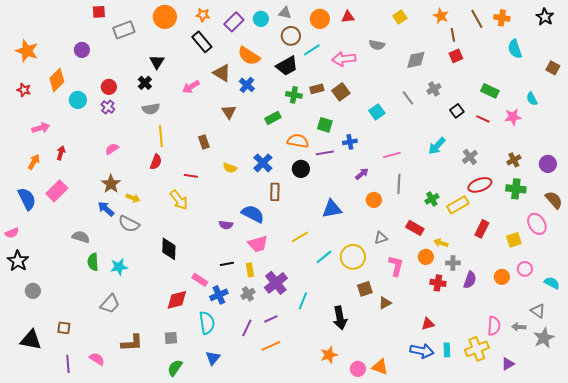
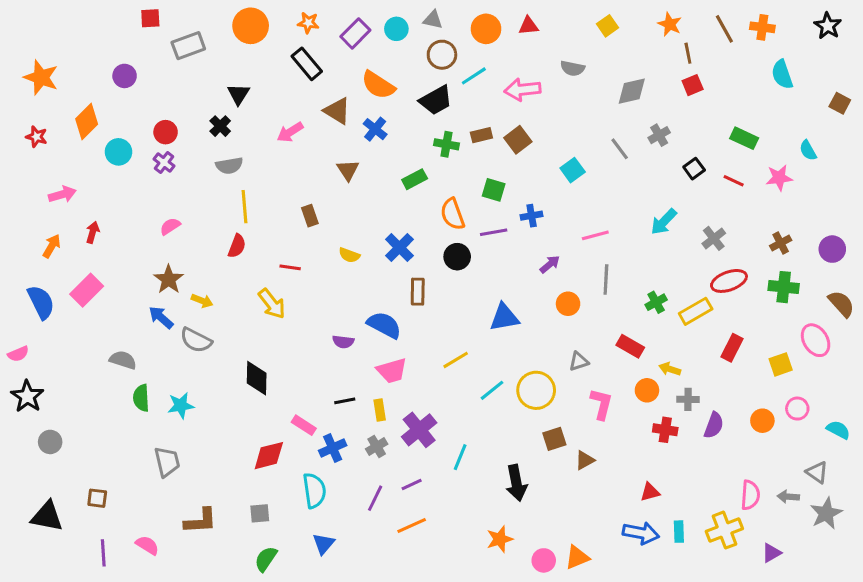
orange semicircle: (298, 141) -> (453, 214), turned -120
gray trapezoid: (110, 304) -> (167, 462), turned -55
orange triangle: (380, 367) -> (577, 557), turned -42

